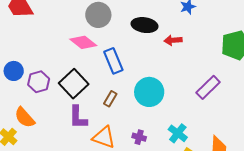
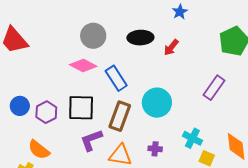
red arrow: (173, 40) -> (171, 47), turned -36
black square: (74, 84) -> (81, 108), turned -36
brown rectangle: (110, 99) -> (120, 116), size x1.8
purple L-shape: (78, 117) -> (91, 140), turned 80

